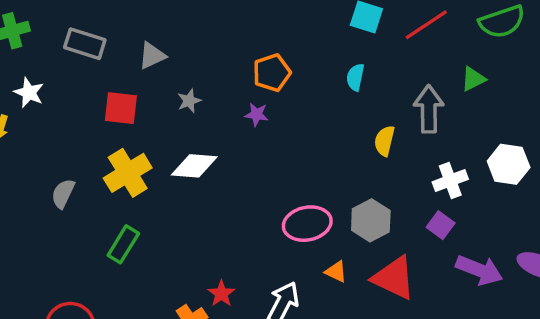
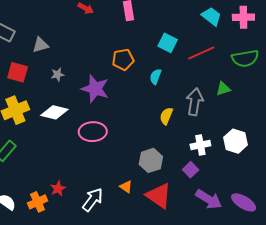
orange pentagon: (272, 73) -> (123, 60), moved
purple star: (257, 114) -> (95, 89), size x2.0
pink ellipse: (307, 224) -> (93, 132), moved

